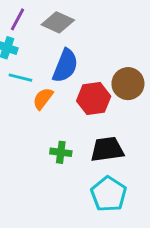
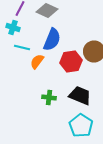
black trapezoid: (107, 149) -> (80, 96), turned 30

